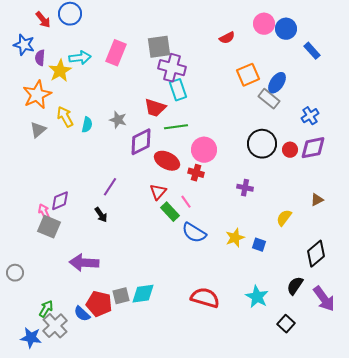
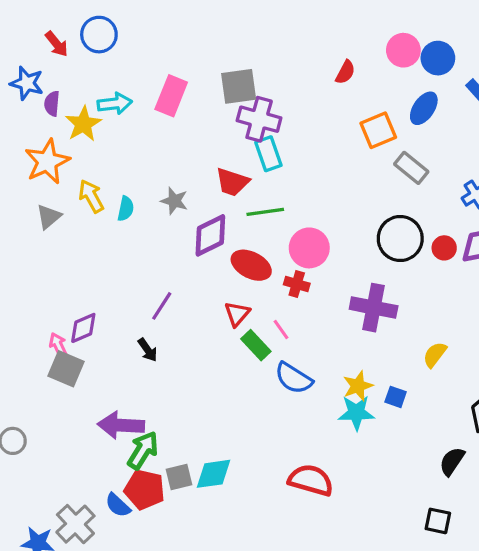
red semicircle: (227, 38) -> (345, 72), turned -35
blue ellipse: (277, 83) -> (424, 108), moved
purple cross: (245, 188) -> (374, 308), size x1.8
cyan star: (257, 297) -> (356, 413), moved, turned -30
green arrow: (46, 309) -> (143, 450), moved, size x1.4
black square: (286, 324) -> (438, 521), turned -30

